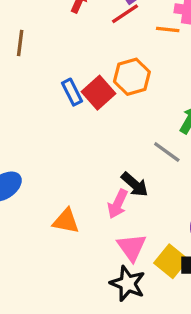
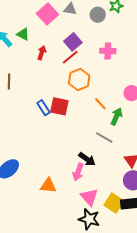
orange line: (168, 30) -> (100, 104), moved, turned 48
orange hexagon: (132, 77) -> (79, 80), moved
red square: (98, 93) -> (59, 106), turned -30

